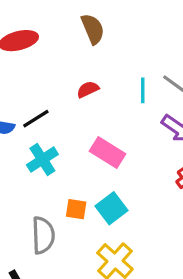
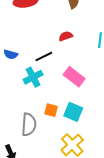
black line: (36, 119) -> (44, 56), moved
cyan square: (111, 208) -> (73, 112), turned -36

